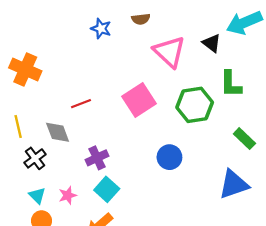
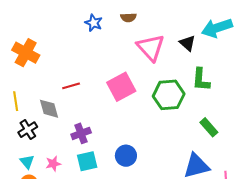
blue circle: (169, 157) -> (126, 156), moved
cyan square: (107, 189) -> (87, 161), turned 30

